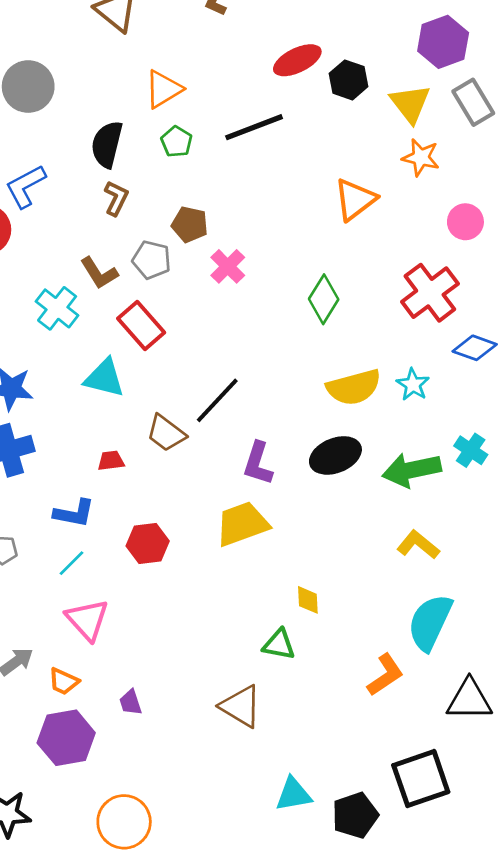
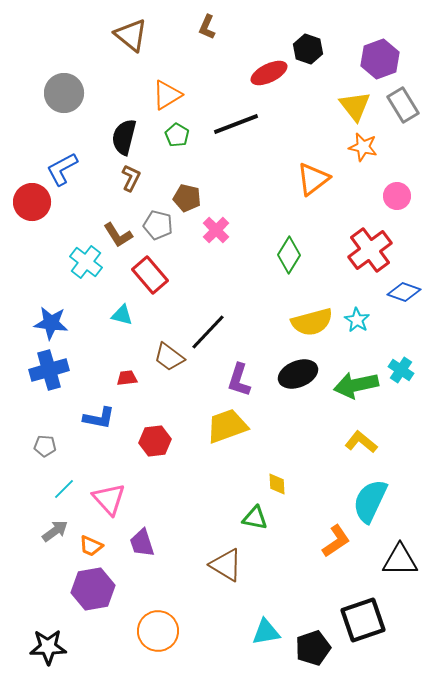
black hexagon: (349, 80) -> (308, 49), moved
cyan triangle: (104, 378) -> (122, 315), size x0.7
cyan line: (71, 563) -> (64, 489), moved
purple trapezoid: (131, 702) -> (142, 543), moved, size x1.4
orange circle: (124, 822) -> (158, 631), moved

